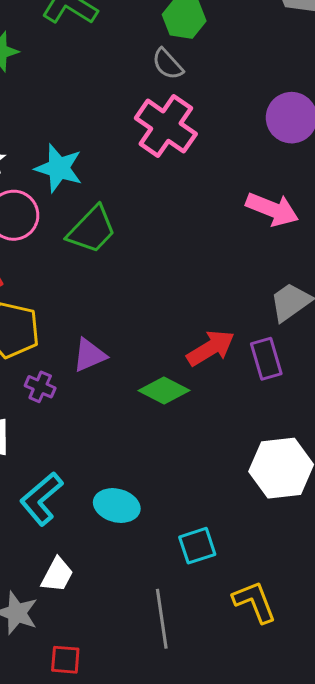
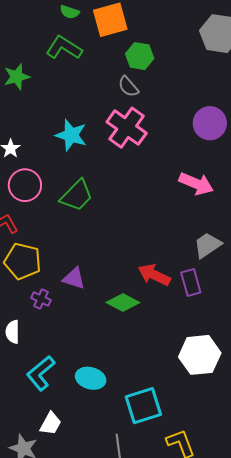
cyan star: (59, 168) -> (71, 135), moved
red arrow: (211, 348) -> (154, 275), turned -124
purple triangle: (89, 355) -> (74, 278), turned 40
cyan square: (197, 546) -> (143, 406), size x1.5

